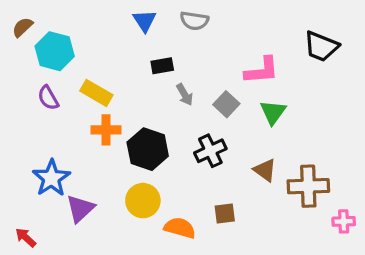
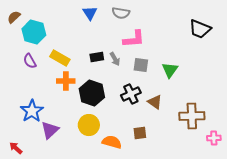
black rectangle: (162, 66) -> (97, 57), moved
pink L-shape: (262, 70) -> (134, 39), moved
gray square: (226, 104) -> (141, 65), turned -35
brown triangle: (265, 170) -> (155, 102), moved

